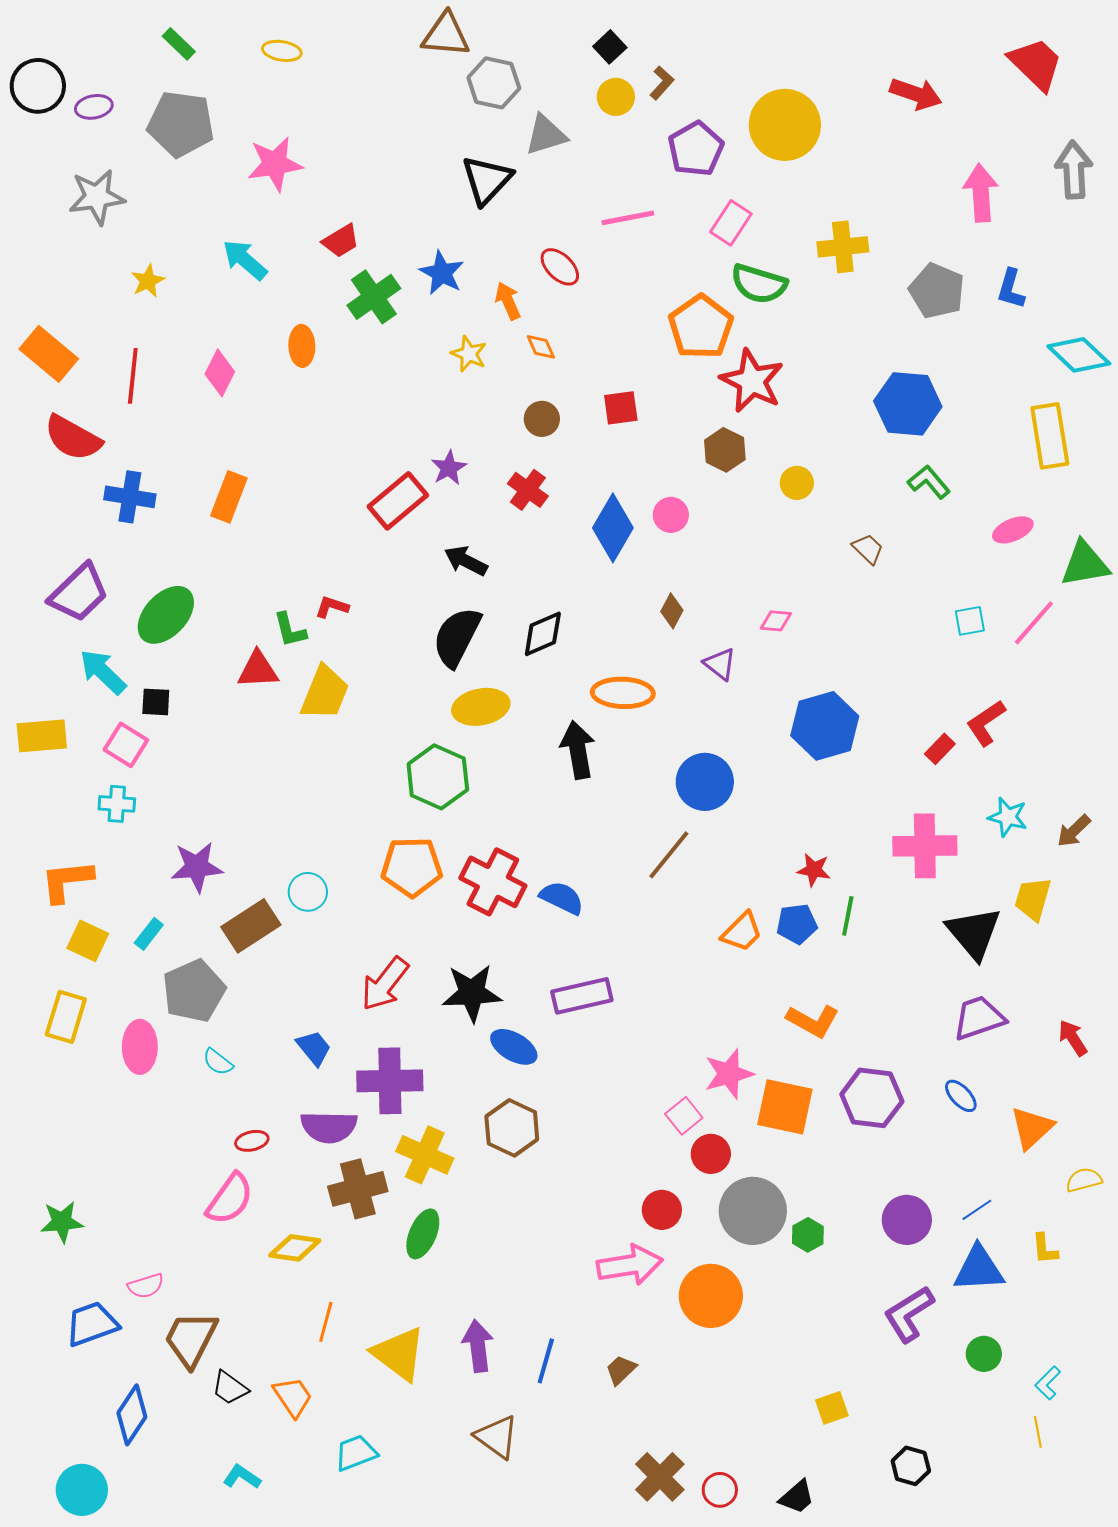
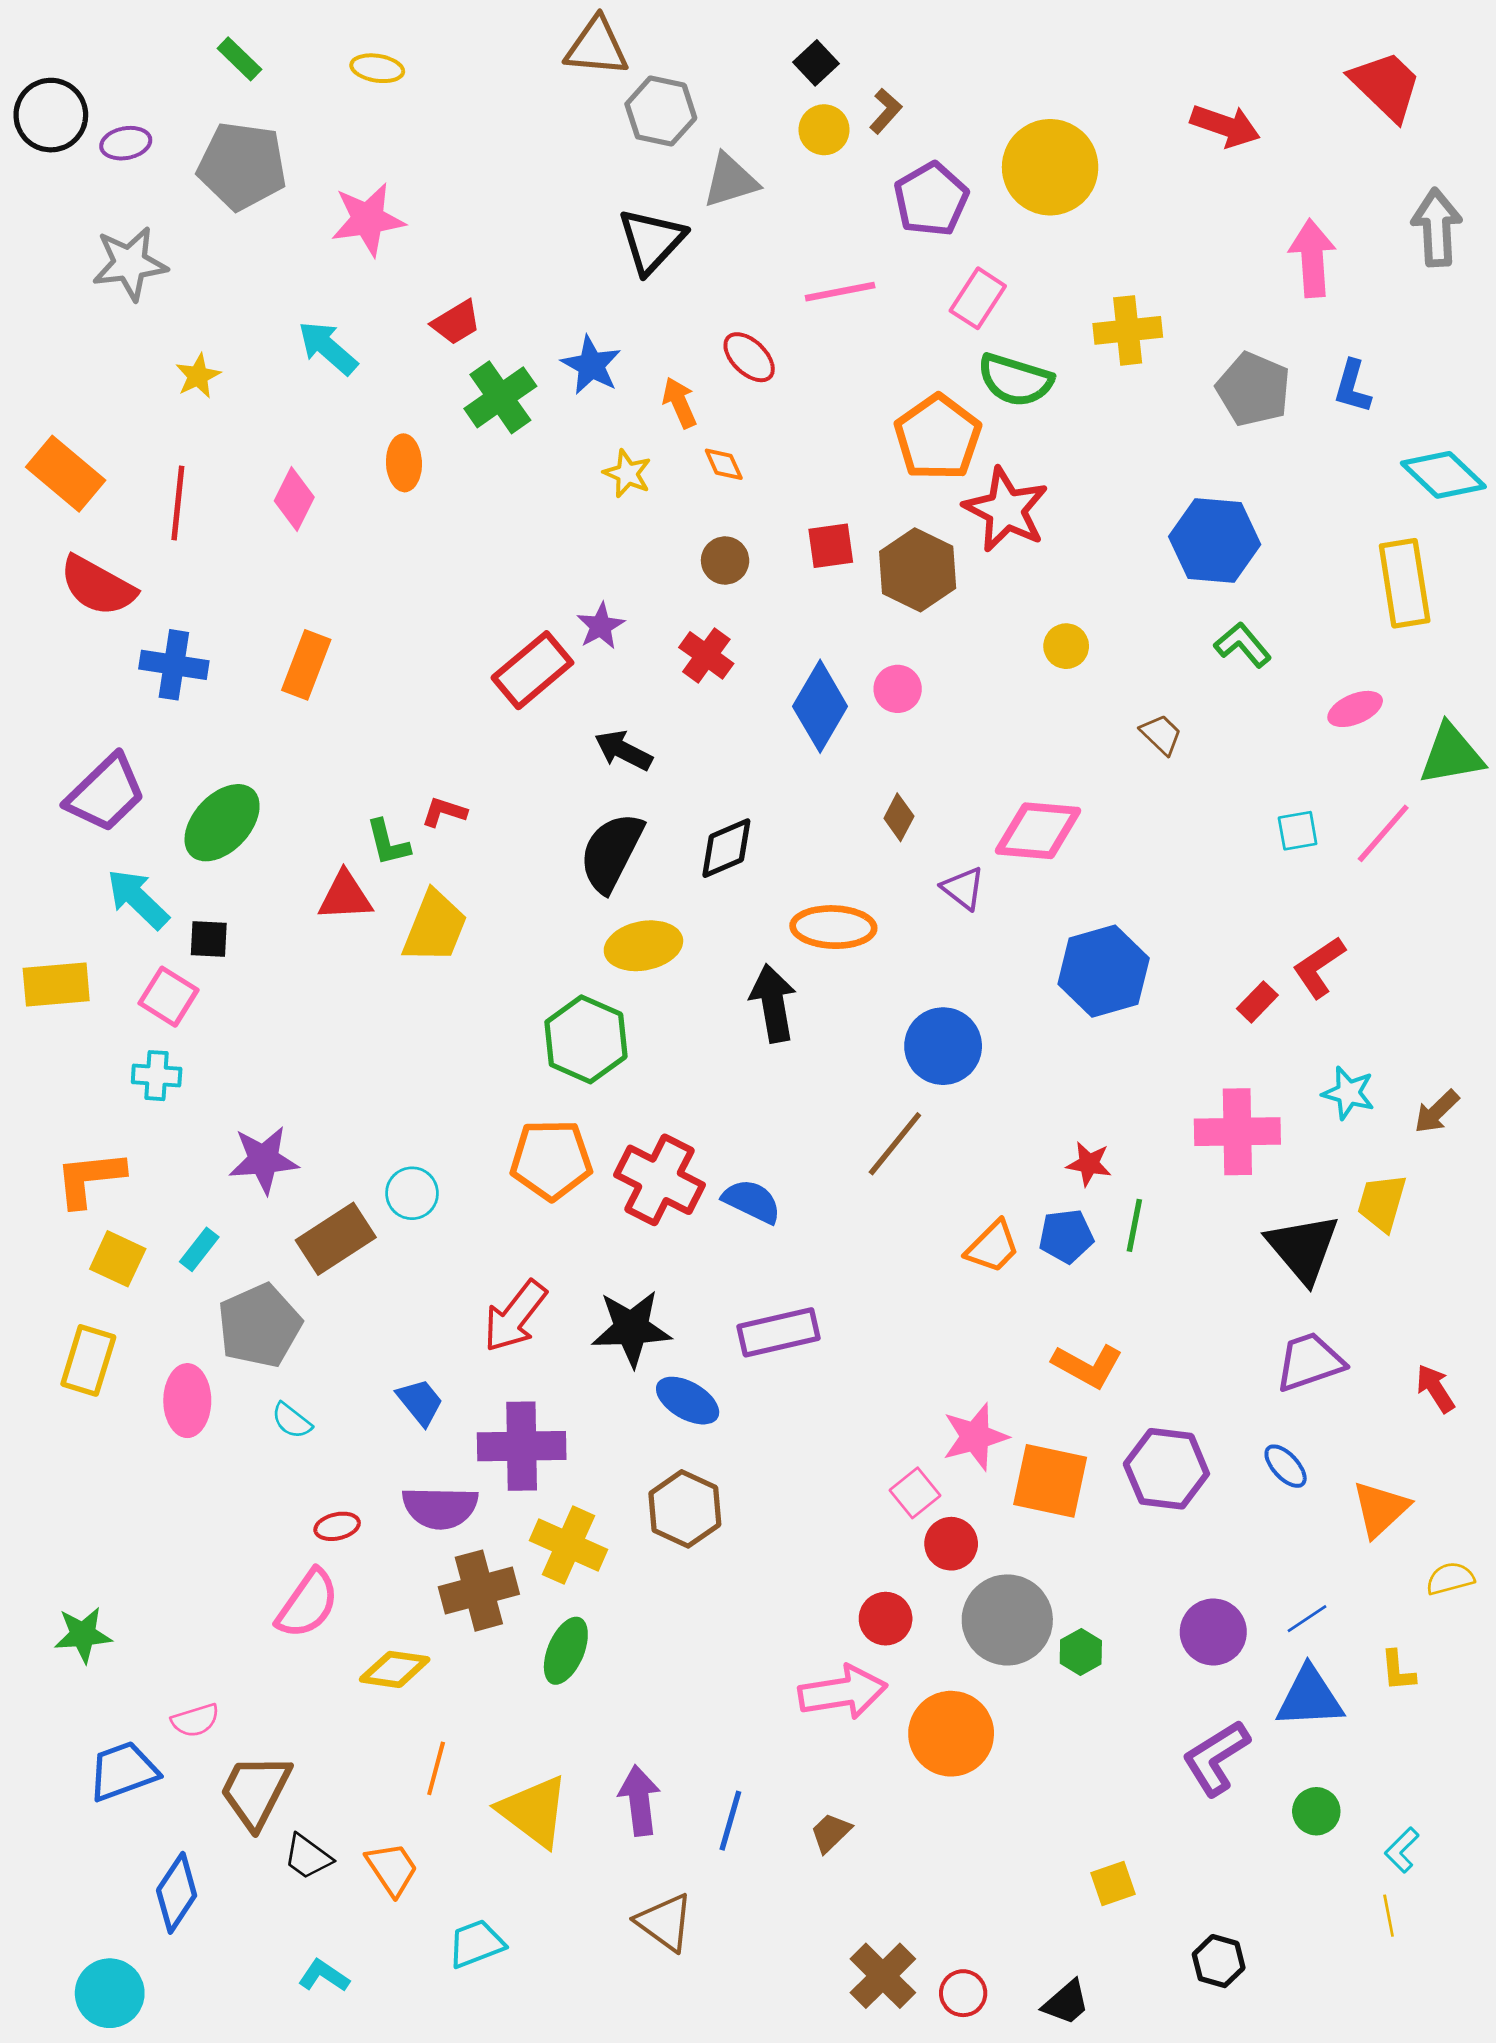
brown hexagon: (725, 450) -> (918, 570), moved, size x1.4
pink diamond: (776, 621) -> (1038, 831), size x2.0

